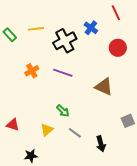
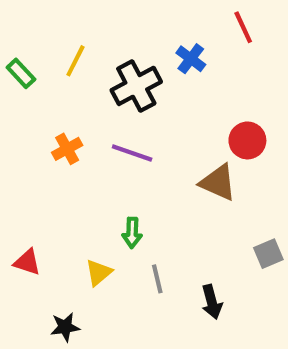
yellow line: (36, 29) -> (75, 61), turned -56
red circle: (118, 48) -> (247, 140), moved
green arrow: (63, 111) -> (132, 233), turned 48
gray line: (75, 133) -> (157, 279), turned 40

